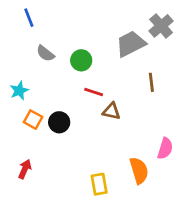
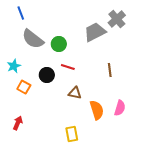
gray semicircle: (45, 53) -> (33, 39), size x1.6
brown line: (151, 82) -> (110, 70), moved
brown triangle: (111, 111) -> (75, 93), moved
black circle: (59, 122) -> (47, 75), moved
orange semicircle: (139, 170) -> (97, 110), moved

